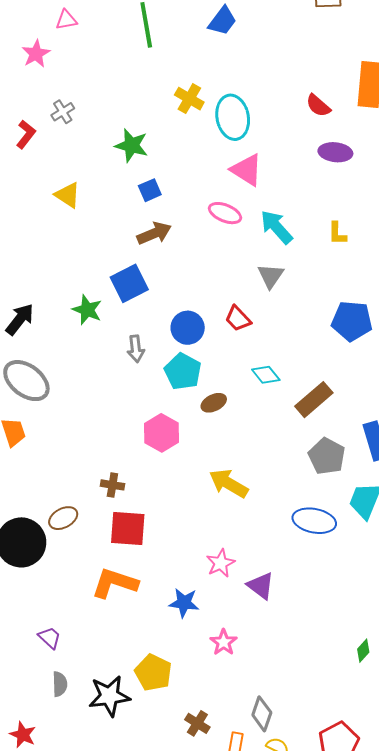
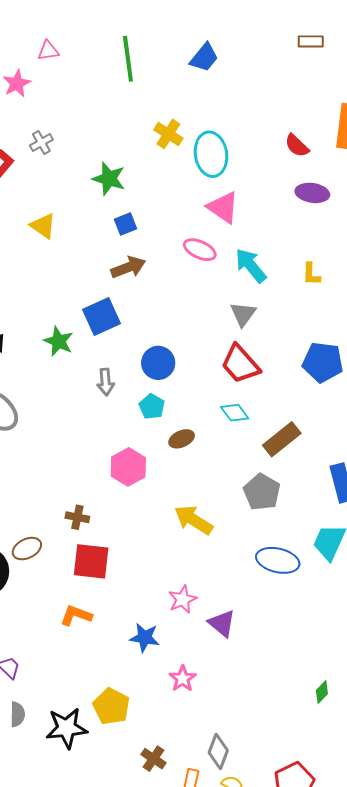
red trapezoid: (238, 319) -> (240, 364), moved, size x1.5
cyan pentagon: (183, 372) -> (152, 407), size x0.7
gray pentagon: (327, 456) -> (262, 492), moved
orange L-shape: (115, 583) -> (76, 615), size x0.7

